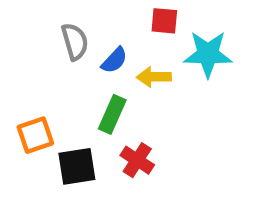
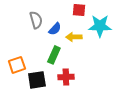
red cross: (137, 160) -> (66, 77), turned -35

